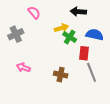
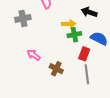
green cross: (70, 37) -> (74, 35), turned 32
pink arrow: (23, 67) -> (34, 55), moved

